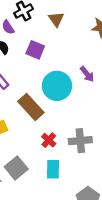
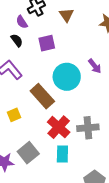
purple square: (35, 50) -> (47, 43), turned -36
red cross: (49, 140) -> (59, 127), size x1.6

